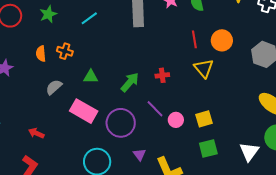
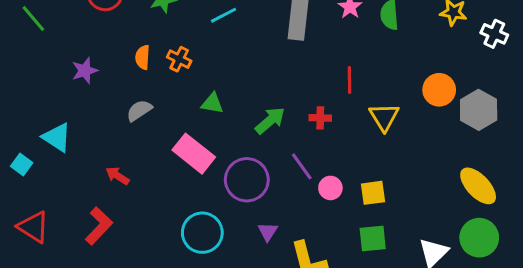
red line: (194, 39) -> (349, 80), moved
orange circle: (222, 40) -> (439, 90), moved
gray semicircle: (54, 87) -> (139, 111), moved

